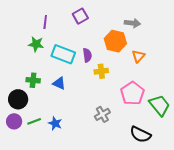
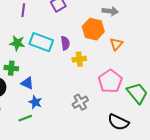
green star: (36, 44) -> (17, 43), moved
blue triangle: (59, 83) -> (27, 83), moved
green line: (34, 121) -> (25, 118), moved
blue star: (55, 123) -> (35, 102), moved

